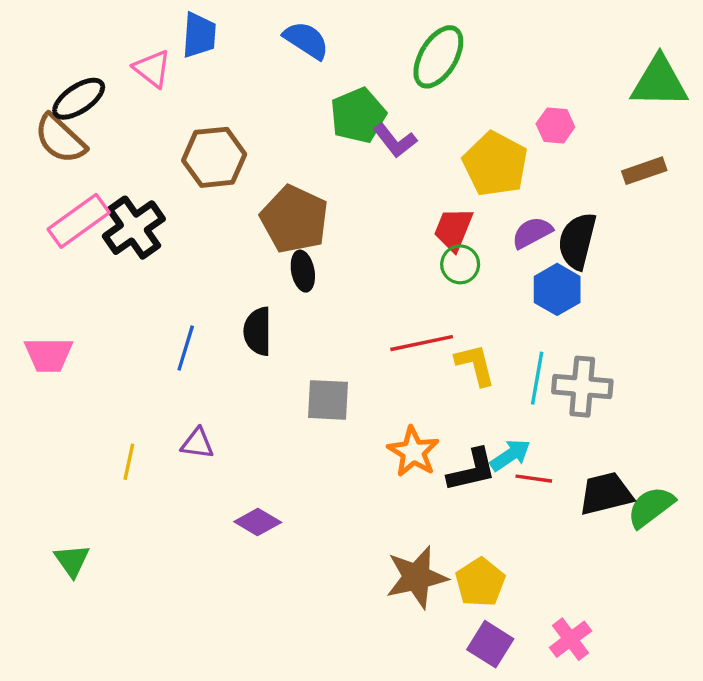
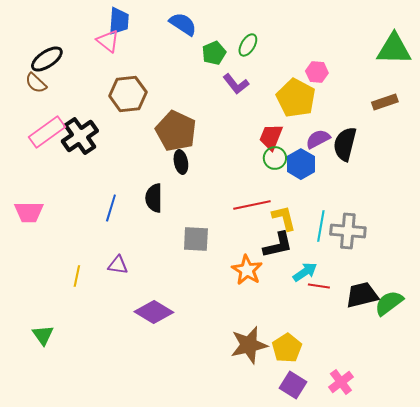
green ellipse: (438, 57) -> (248, 45), moved, size x0.6
pink triangle: (152, 69) -> (108, 41), moved
green pentagon: (358, 115) -> (214, 53), moved, size x0.7
pink hexagon: (555, 125) -> (317, 72), moved
brown semicircle: (60, 139) -> (36, 83), size x0.7
blue hexagon: (557, 289) -> (301, 164), moved
black L-shape: (472, 470) -> (278, 245), moved
purple diamond: (258, 522) -> (154, 312), size x1.4

